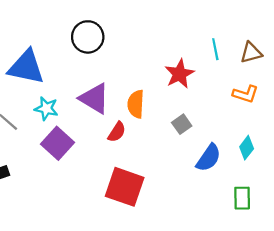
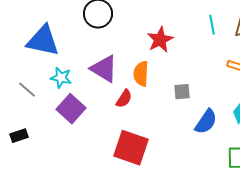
red star: (179, 74) -> (160, 40), moved
gray square: (182, 124) -> (182, 92), turned 30

